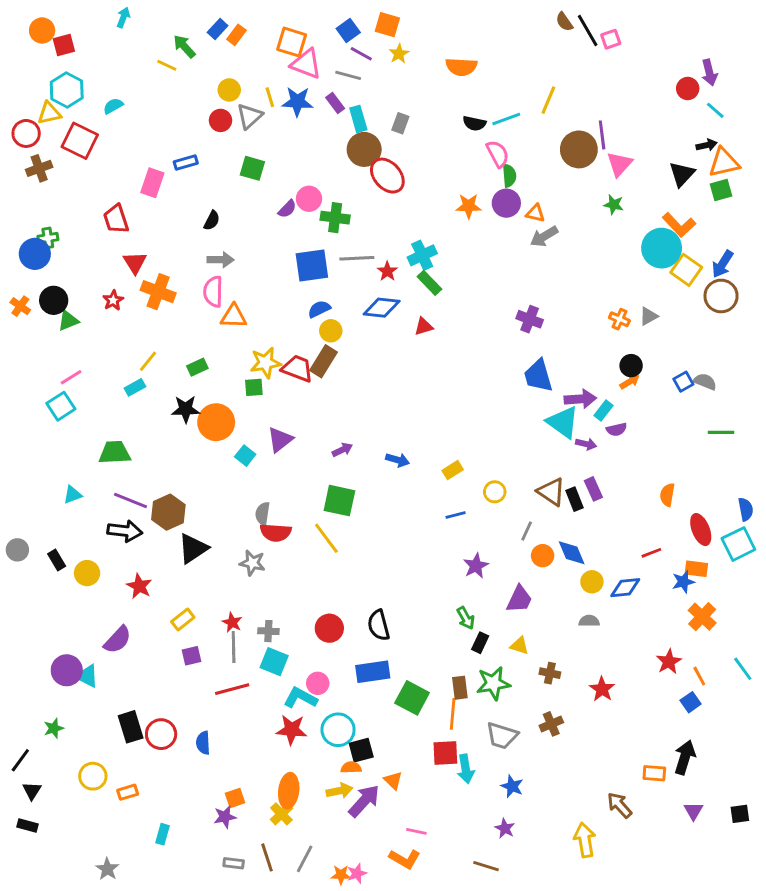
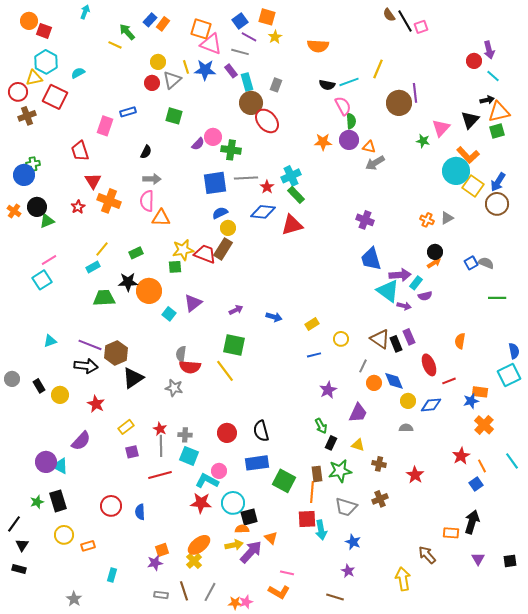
red square: (64, 45) -> (44, 31), turned 35
pink triangle: (619, 164) -> (441, 128), moved
red triangle: (424, 326) -> (292, 225), size x1.6
green trapezoid: (115, 453) -> (104, 298), moved
red ellipse: (701, 530) -> (429, 365), moved
black rectangle: (131, 727) -> (58, 501), moved
orange ellipse: (289, 791) -> (199, 545), turned 45

